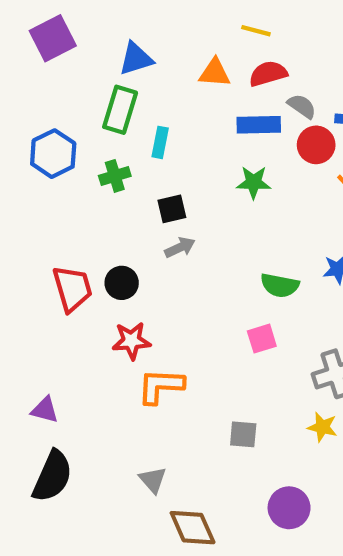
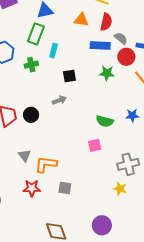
red semicircle: (268, 74) -> (106, 22), turned 114
green star: (254, 182) -> (107, 73), moved
black square: (172, 209) -> (69, 76), moved
red star: (131, 341) -> (32, 188), moved
gray square: (243, 434) -> (65, 188), moved
gray triangle: (153, 480) -> (25, 155), moved

